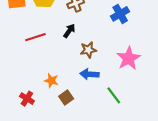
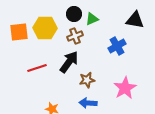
black arrow: (69, 31) -> (69, 62), size x1.6

